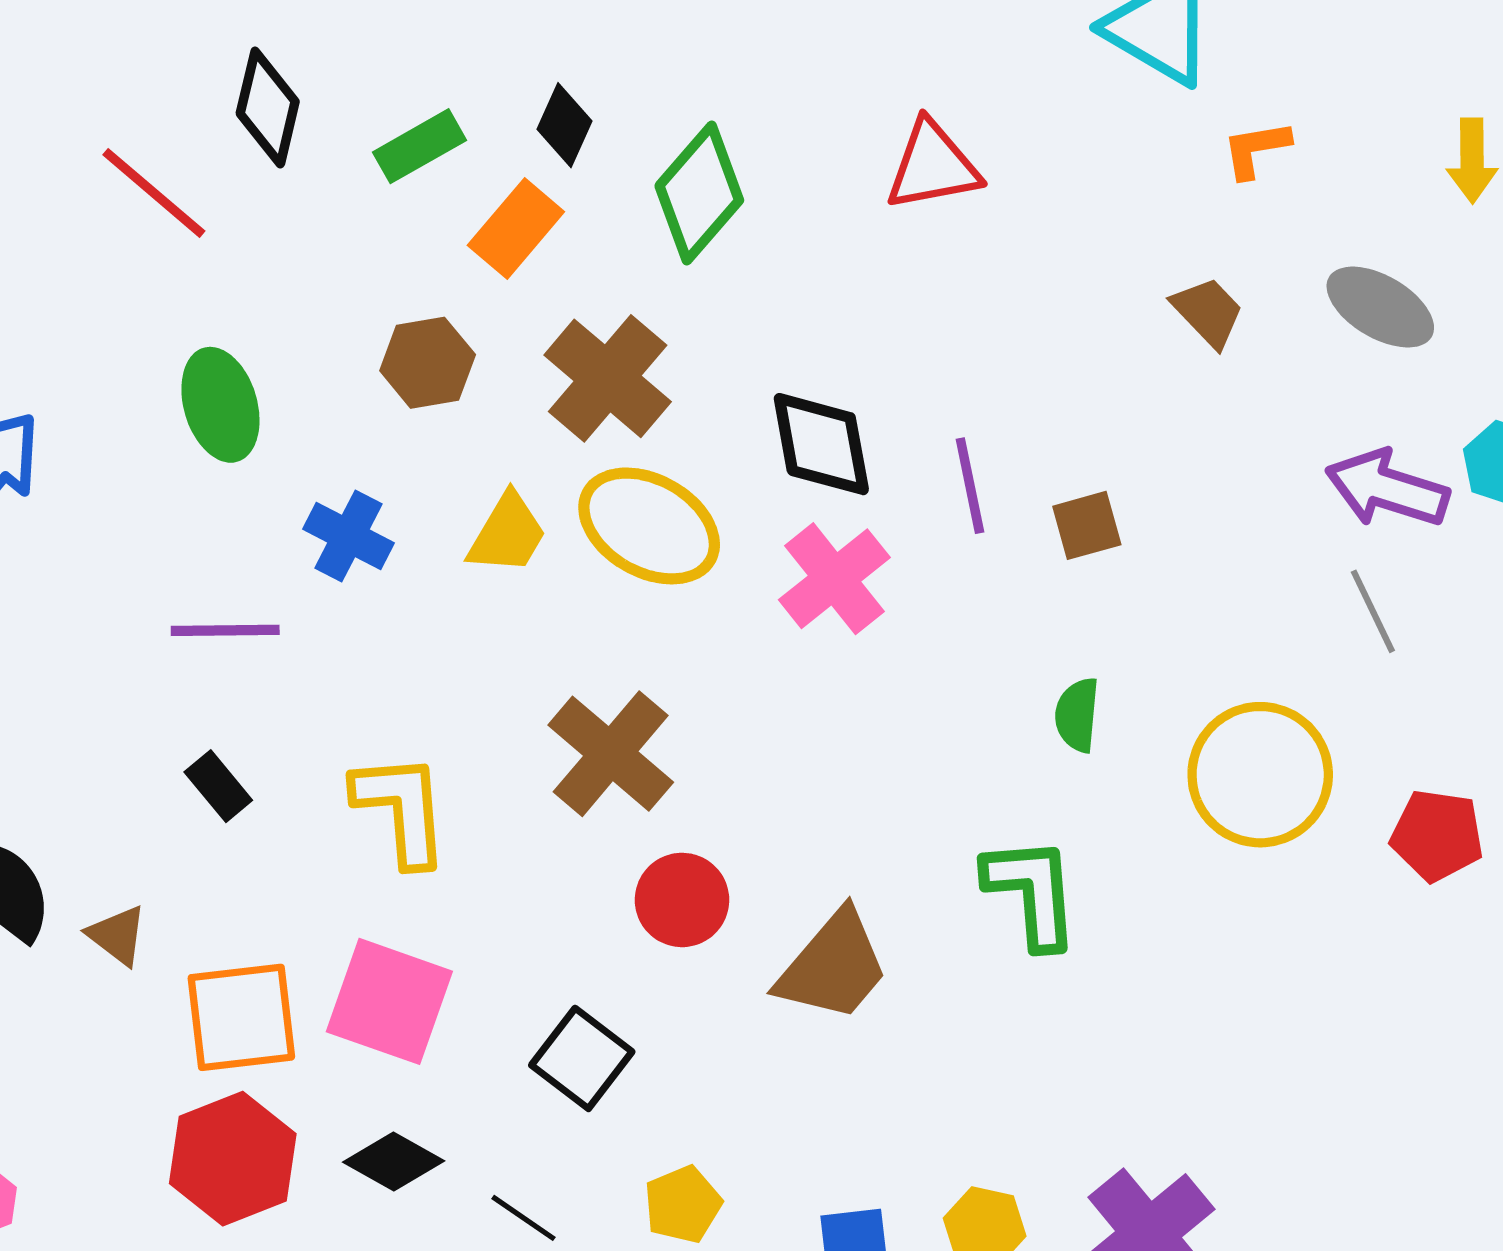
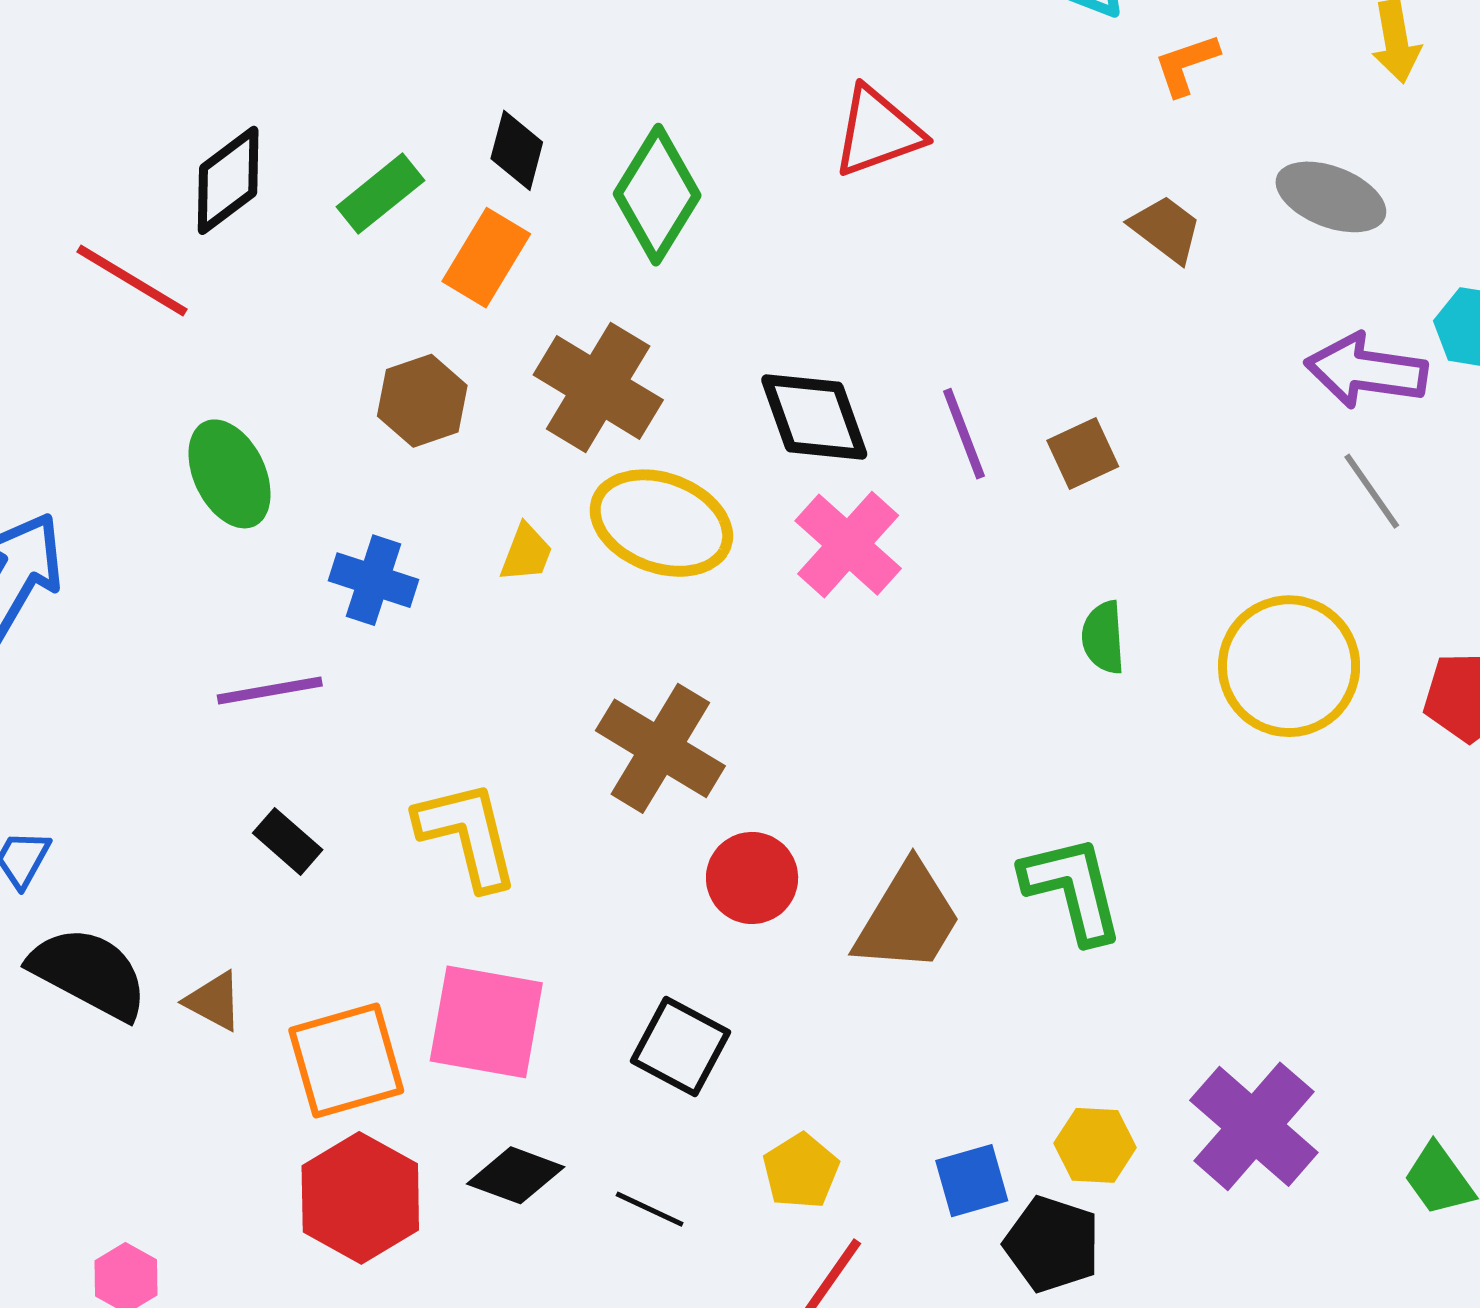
black diamond: (268, 108) -> (228, 180), turned 49
yellow trapezoid: (507, 534) -> (526, 553), size x0.7
green L-shape: (1032, 892) -> (1073, 889), moved

